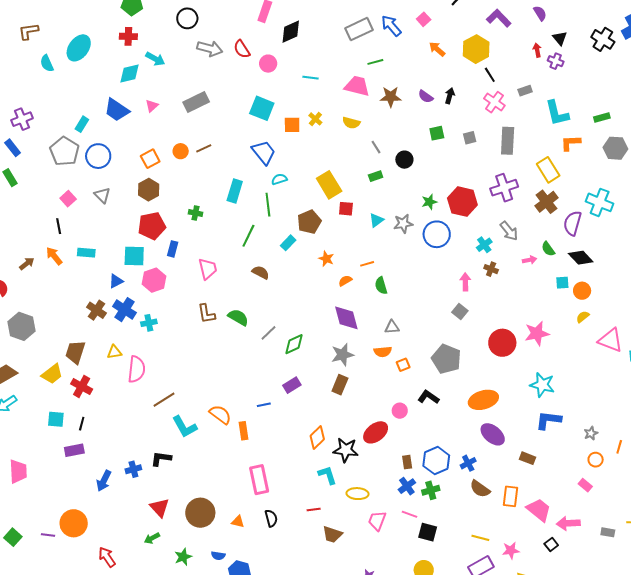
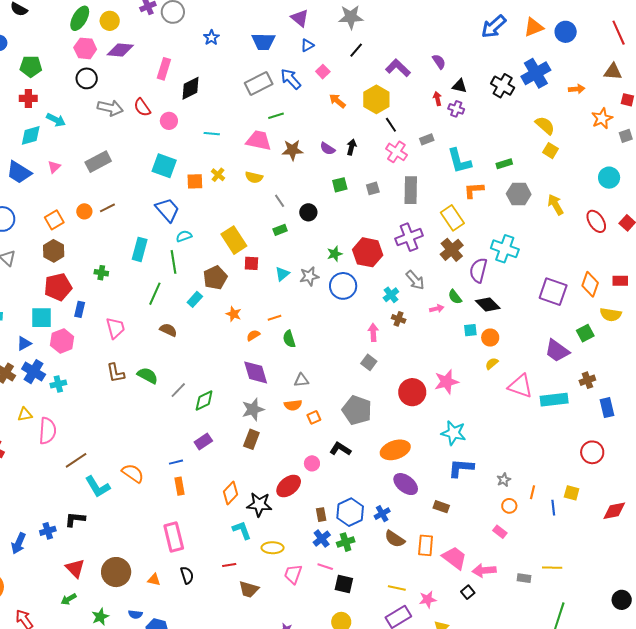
black triangle: (560, 38) -> (460, 86), turned -35
orange rectangle: (244, 431) -> (180, 486), moved

